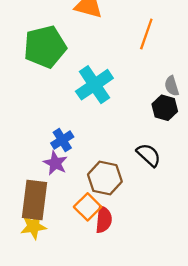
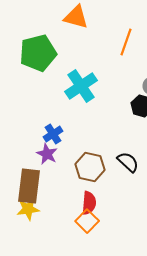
black semicircle: (149, 155) -> (128, 162), moved
orange square: (88, 207) -> (87, 221), moved

